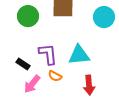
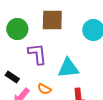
purple L-shape: (48, 54) -> (37, 54), moved

